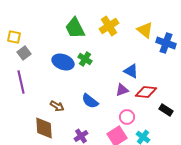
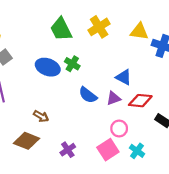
yellow triangle: (145, 30) -> (139, 31), turned -30
blue semicircle: (90, 101) -> (88, 95), moved
brown diamond: (44, 128) -> (27, 141), turned -65

